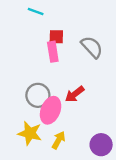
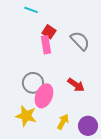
red square: (56, 37) -> (49, 32), turned 32
red arrow: (75, 94) -> (76, 85), moved, turned -108
yellow arrow: (59, 140) -> (63, 122), moved

